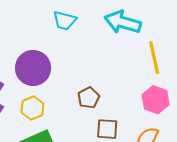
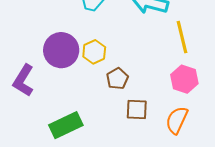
yellow hexagon: (32, 108) -> (94, 52), moved

